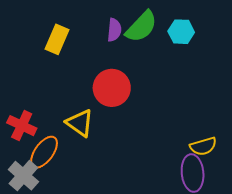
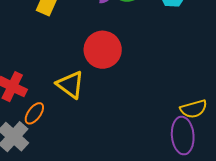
orange ellipse: (44, 152) -> (34, 113), size x0.7

